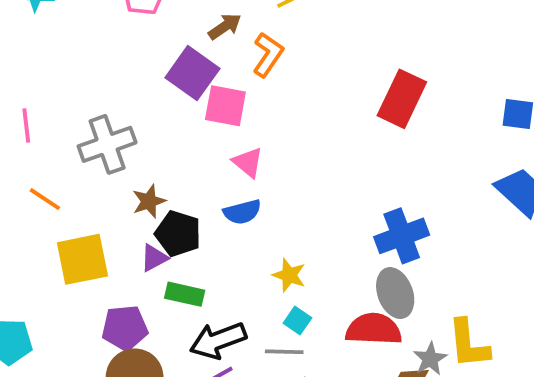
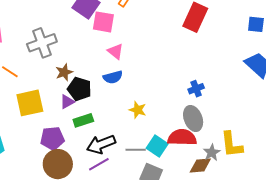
blue cross: (402, 236) -> (196, 89), size x0.6
green rectangle: (185, 294) -> (83, 120), turned -30
cyan square: (297, 321) -> (157, 146), moved, size x1.5

